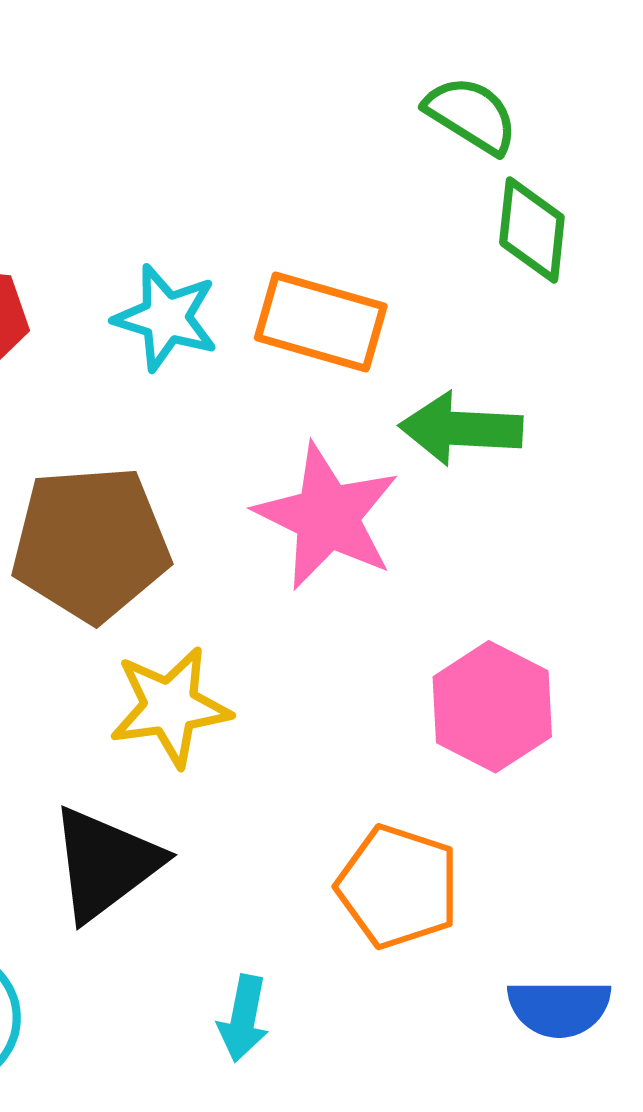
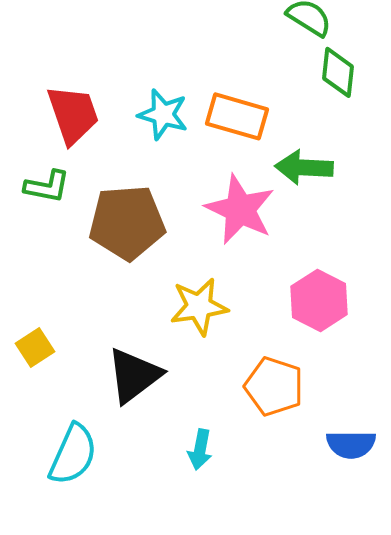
yellow star: (170, 707) -> (199, 306), moved

